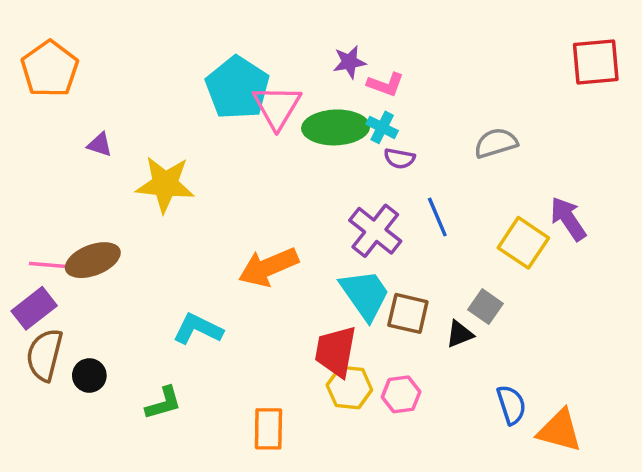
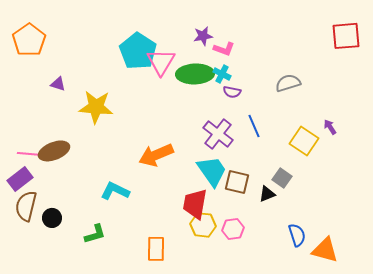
purple arrow: (568, 219) -> (330, 127), size x0.6

